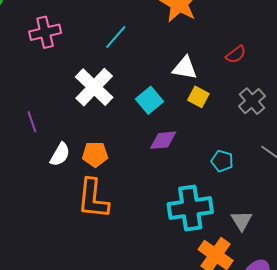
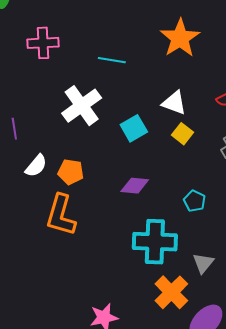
cyan line: (116, 37) -> (112, 60), turned 48
purple diamond: (163, 140) -> (135, 186), moved

